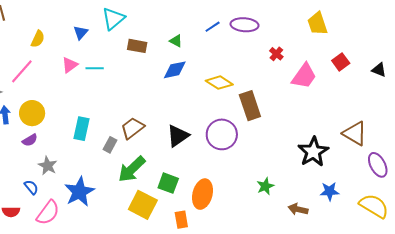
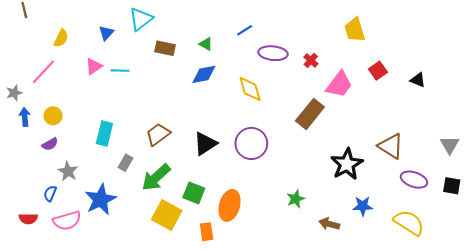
purple ellipse: (245, 25) -> (273, 53), moved
yellow diamond: (219, 83) -> (250, 89), turned 40
brown rectangle: (250, 106) -> (310, 114), moved, turned 56
yellow circle: (32, 113) -> (53, 116), size x0.7
gray rectangle: (110, 145) -> (126, 163), moved
purple ellipse: (378, 165) -> (414, 180), turned -45
blue semicircle: (31, 187) -> (50, 193), turned -119
pink semicircle: (48, 213) -> (67, 221), turned 36

